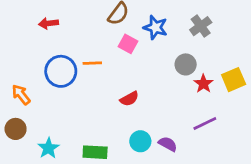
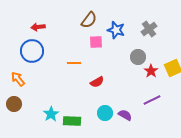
pink square: (128, 44) -> (96, 42), turned -32
orange line: (92, 63) -> (74, 63), moved
blue circle: (61, 71) -> (32, 51), moved
cyan star: (48, 148) -> (51, 114), moved

